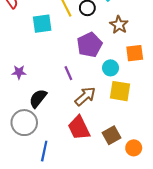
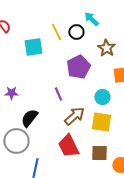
cyan circle: (111, 68) -> (102, 97), moved
yellow square: (120, 91) -> (101, 122), moved
brown square: (112, 135) -> (99, 153), turned 30

